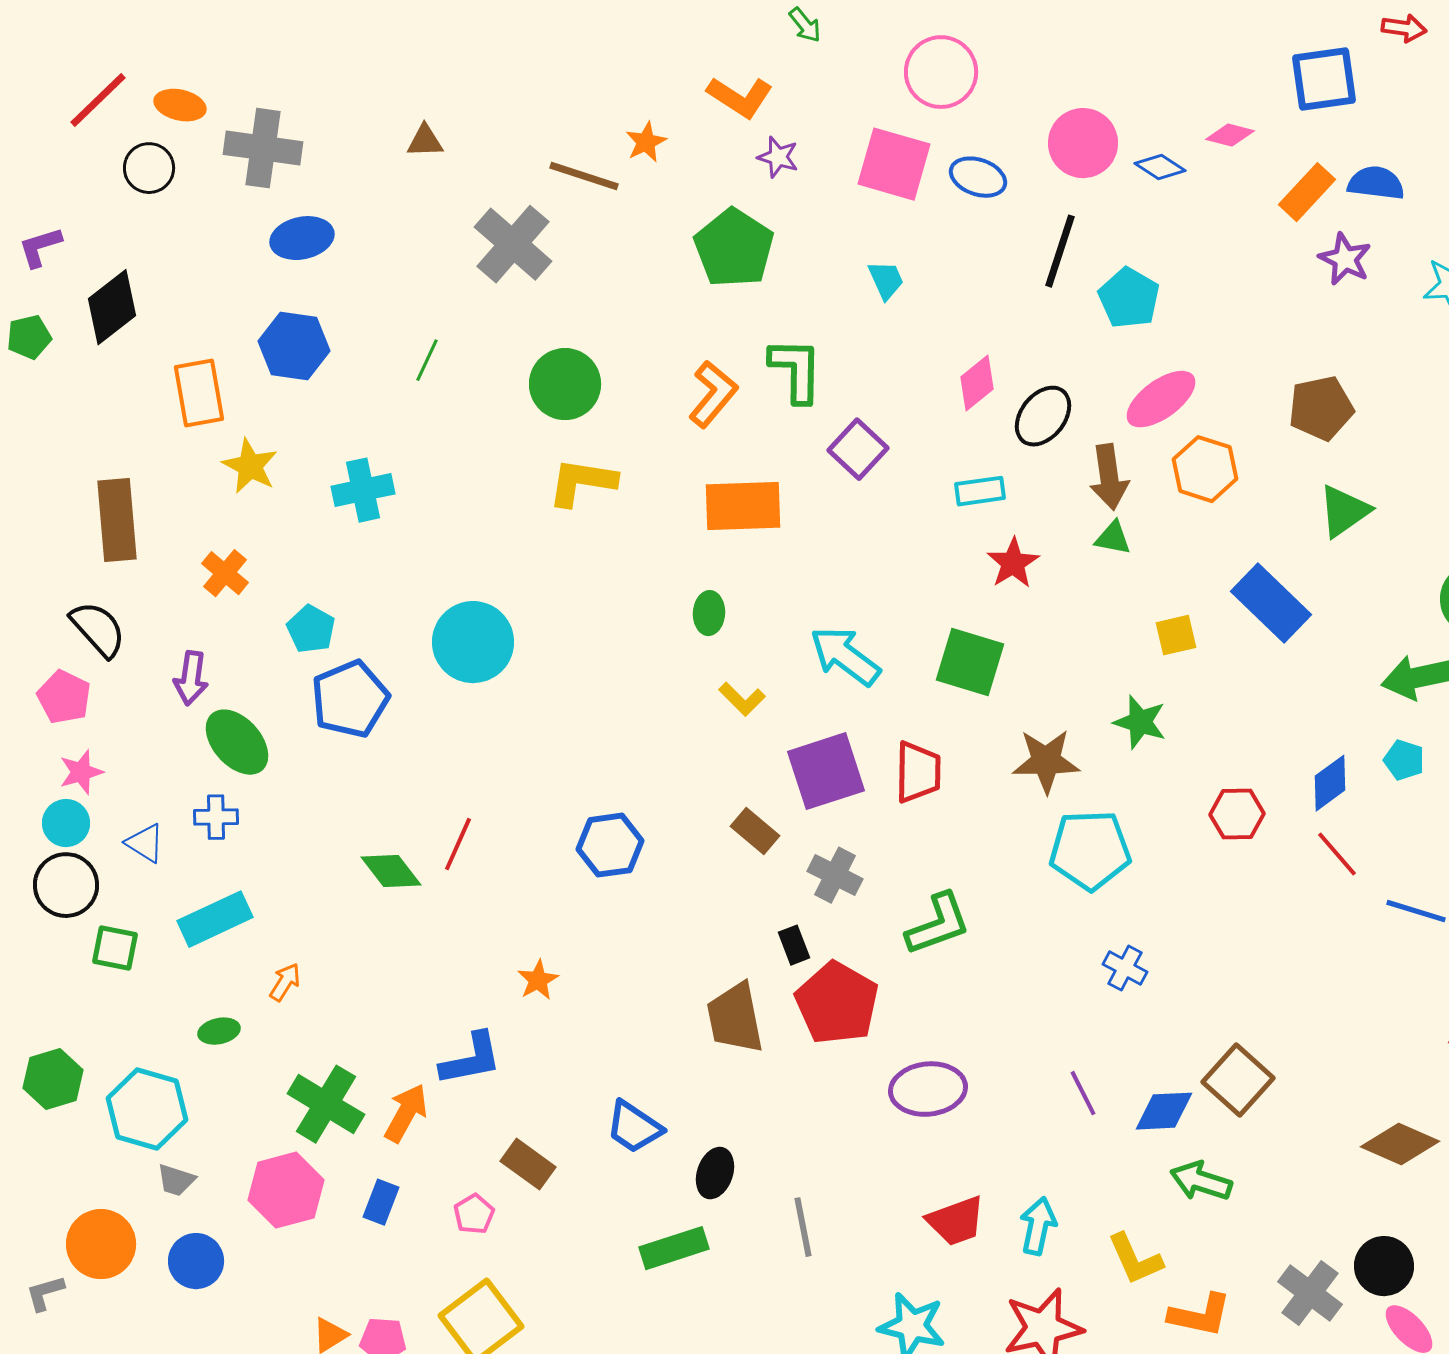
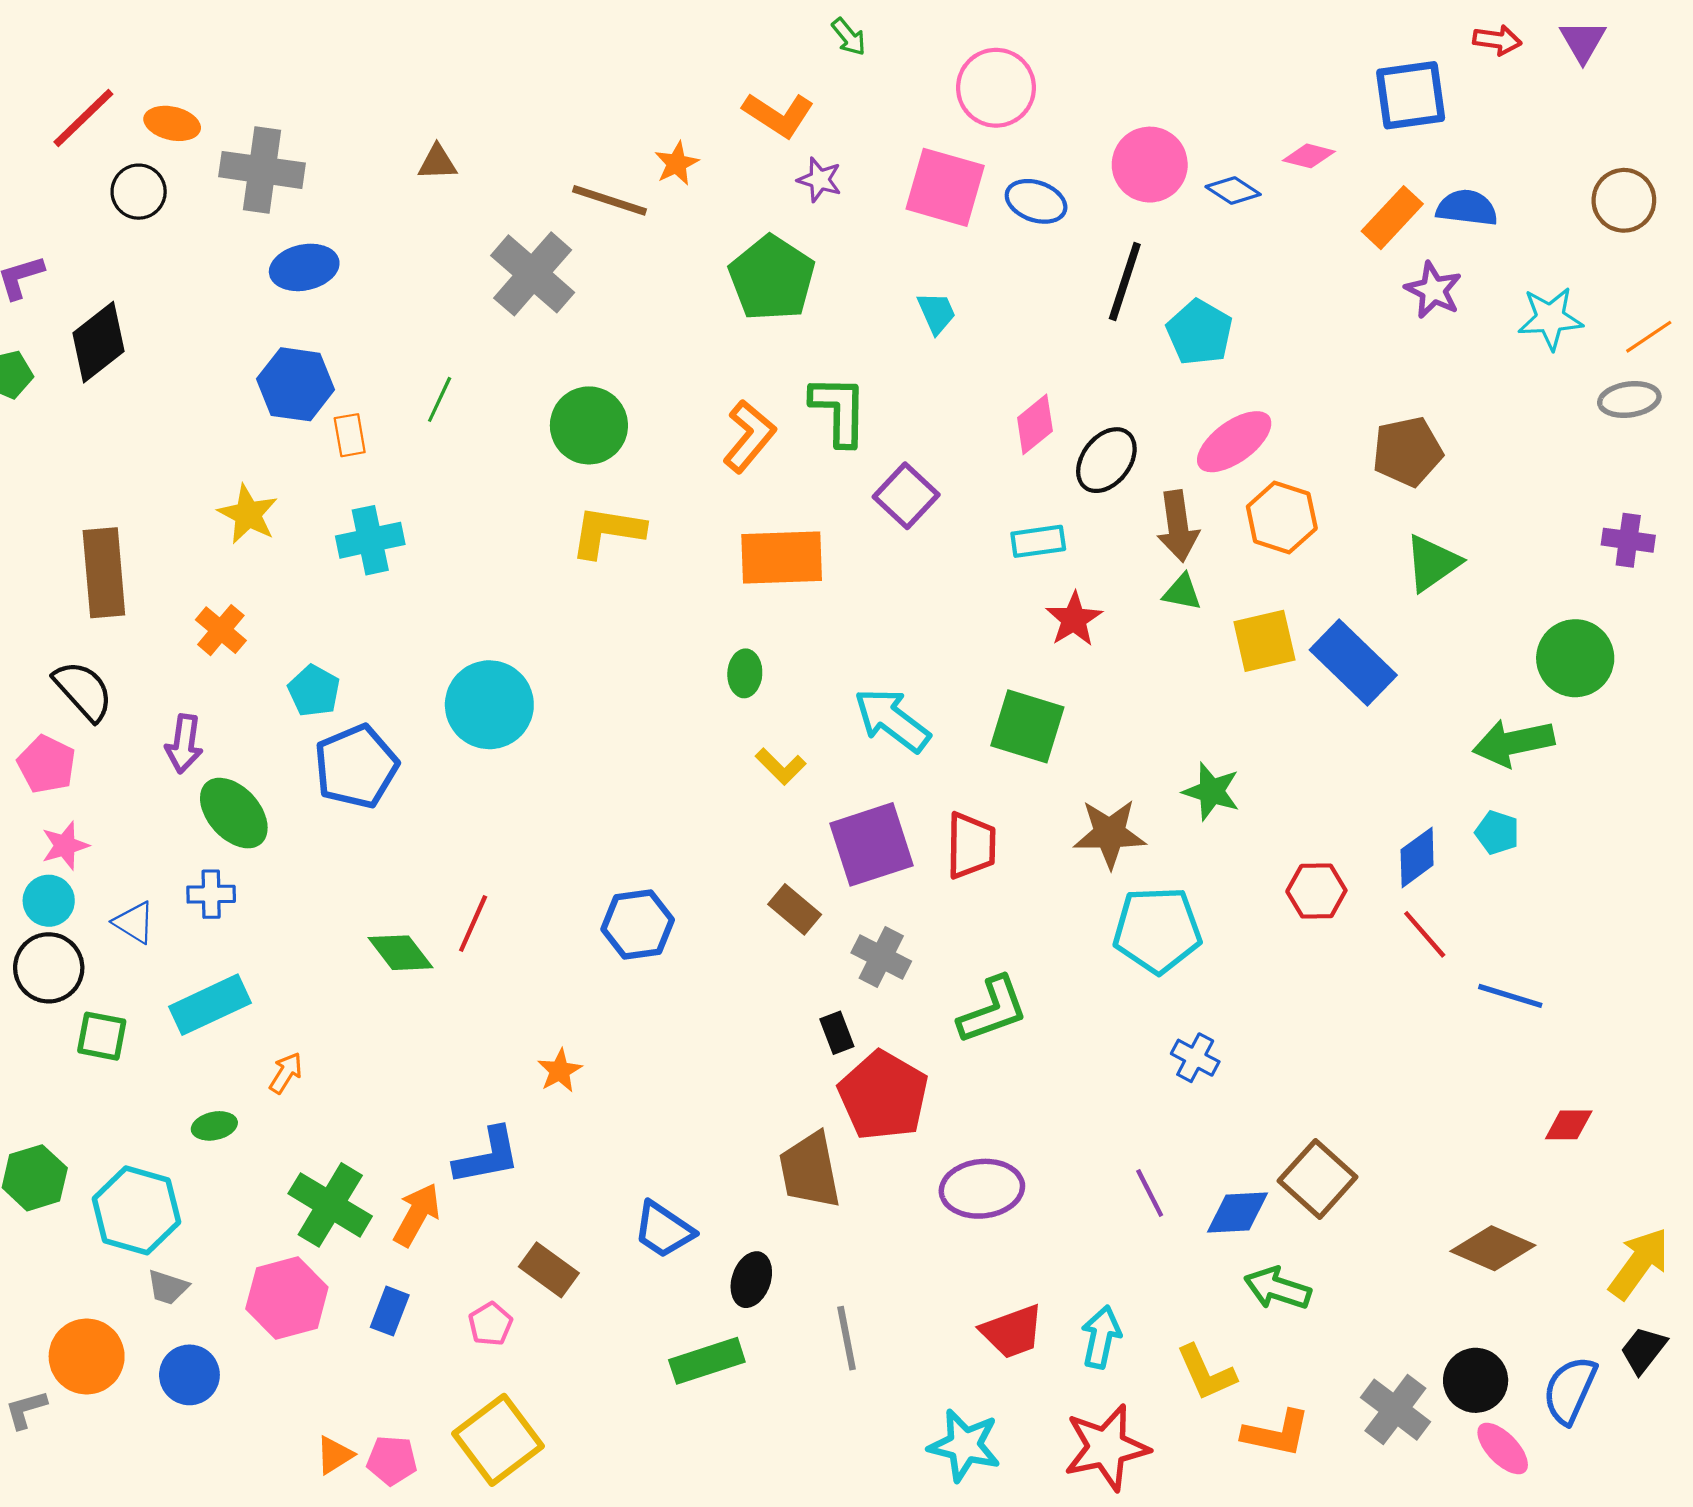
orange rectangle: (199, 393) -> (350, 435), moved, size x0.6
yellow square: (1176, 635) -> (1264, 641), moved, size x1.4
brown trapezoid: (735, 1018) -> (810, 1170), moved

